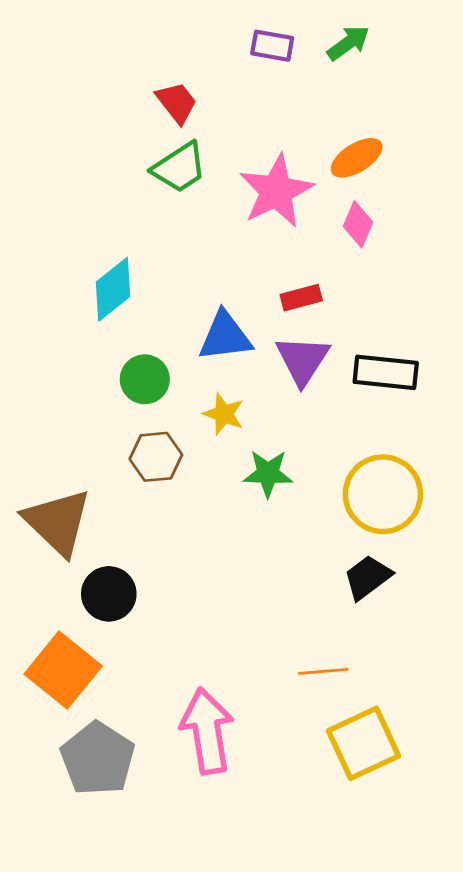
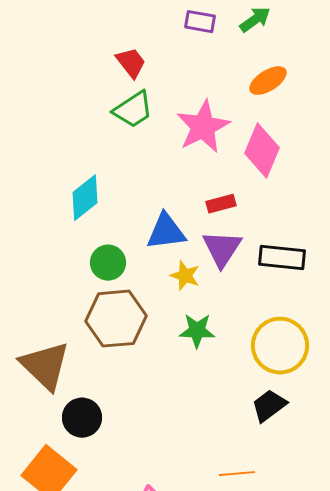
orange ellipse: (357, 158) -> (268, 81), moved
pink diamond: (358, 224) -> (262, 151), size x1.6
yellow star: (224, 414) -> (185, 276), moved
brown hexagon: (156, 457) -> (116, 319), size x1.6

